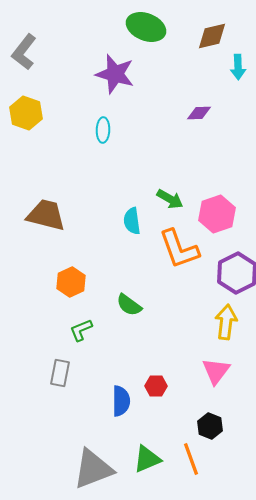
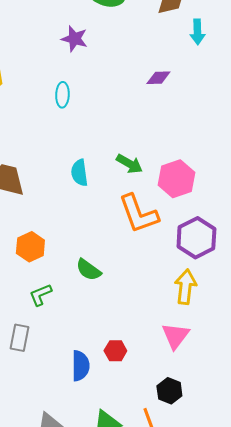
purple star: (115, 74) -> (74, 39), size x0.7
cyan semicircle: (132, 221) -> (79, 173), moved

